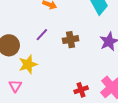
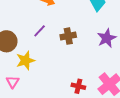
red cross: (81, 90) -> (78, 86), turned 32

